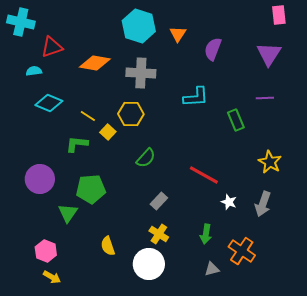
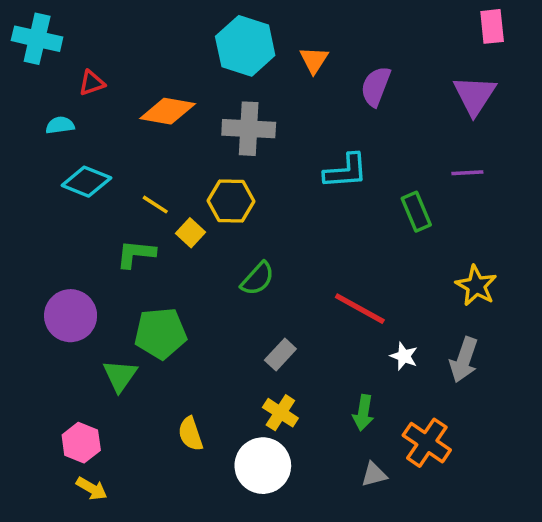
red triangle: (52, 47) -> (92, 83), size x0.7

